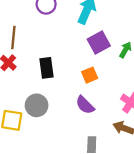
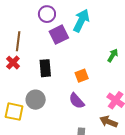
purple square: (99, 42) -> (59, 35), moved

